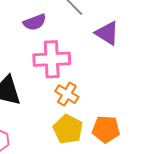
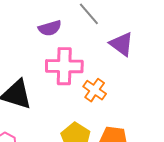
orange cross: (67, 94) -> (95, 90), moved

